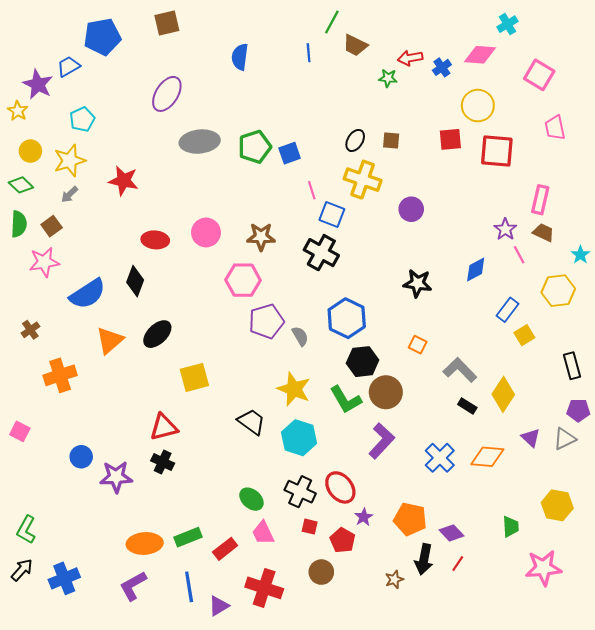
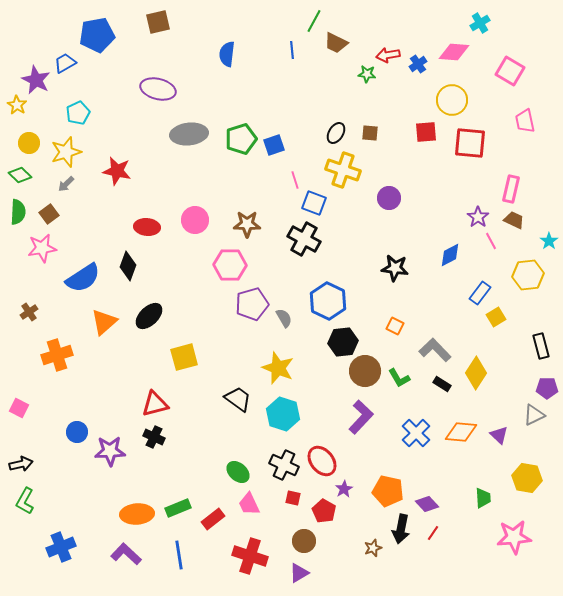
purple ellipse: (167, 94) -> (158, 89), turned 72
green L-shape: (346, 400) -> (399, 378), moved, size x0.7
purple triangle: (531, 438) -> (499, 435), moved
black arrow: (22, 570) -> (21, 464), moved, turned 35
purple L-shape: (133, 586) -> (126, 554), turned 72
purple triangle: (219, 606) -> (299, 573), moved

